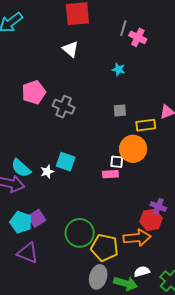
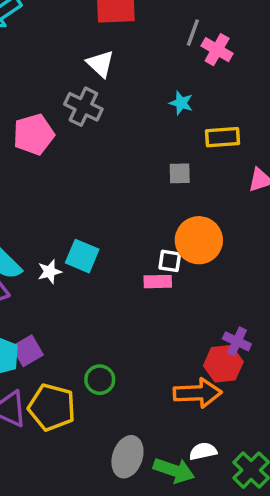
gray cross: (64, 107) -> (83, 107), moved
yellow rectangle: (146, 125) -> (222, 137), moved
green circle: (80, 233) -> (100, 380), size x0.6
yellow pentagon: (105, 248) -> (52, 407), moved

